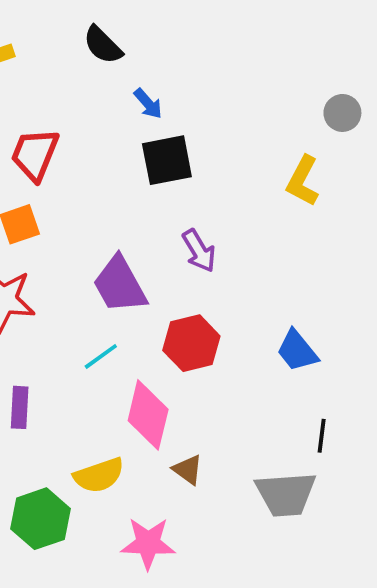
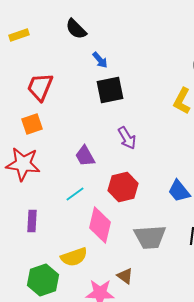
purple trapezoid: (120, 285) -> (85, 156), size x0.7
brown triangle: (188, 470) -> (125, 276), moved
gray trapezoid: (286, 494) -> (150, 237), moved

